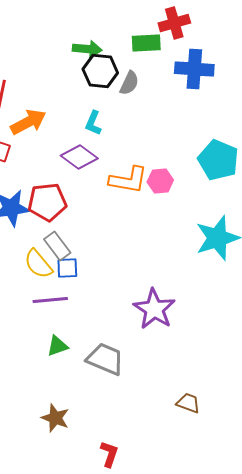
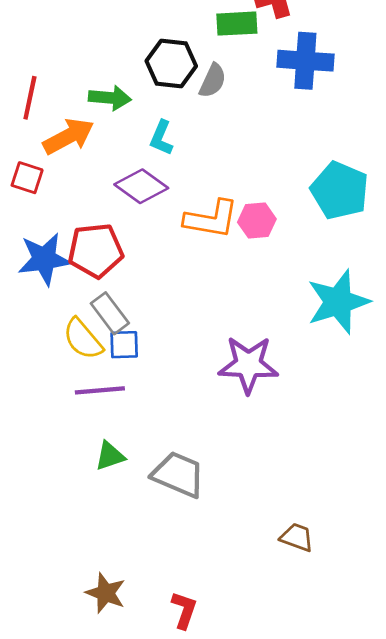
green arrow: (87, 49) -> (110, 98), moved
purple star: (154, 309) -> (248, 365), moved, turned -30
brown star: (55, 418) -> (106, 593), moved

